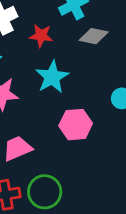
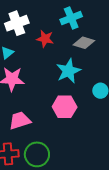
cyan star: (52, 77) -> (68, 71), moved

